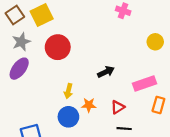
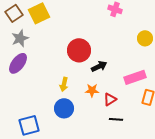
red circle: (58, 47) -> (79, 50), moved
orange star: (89, 105) -> (92, 90), moved

